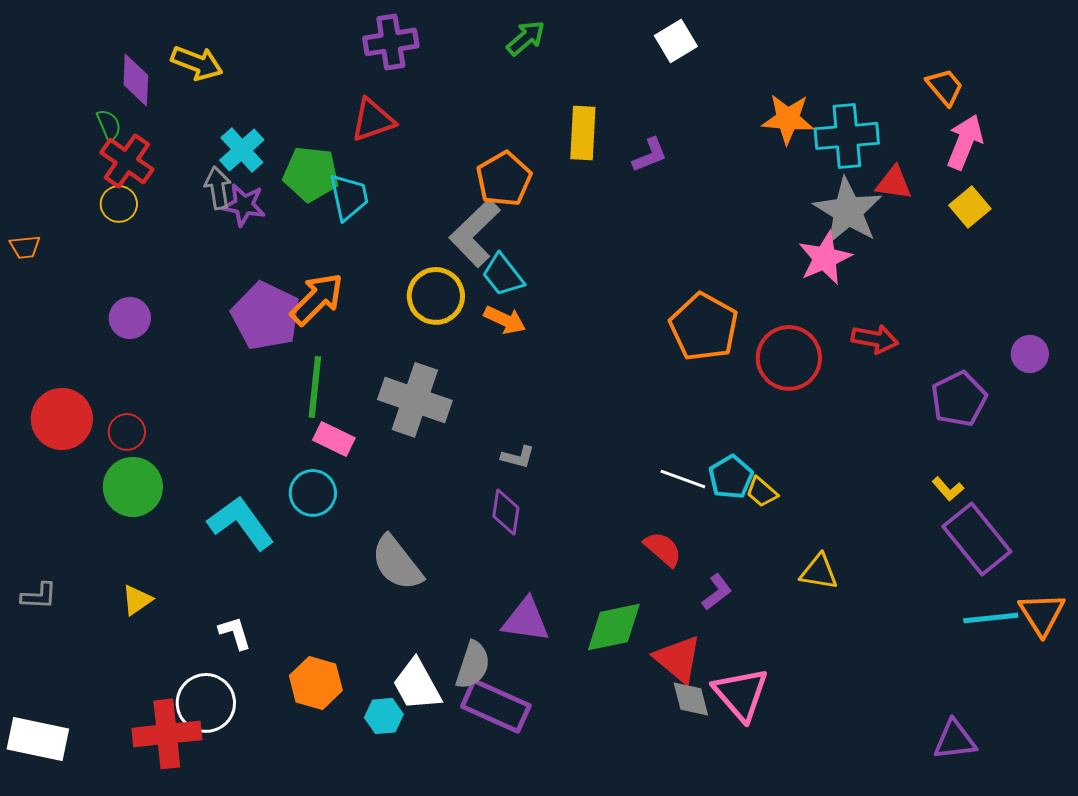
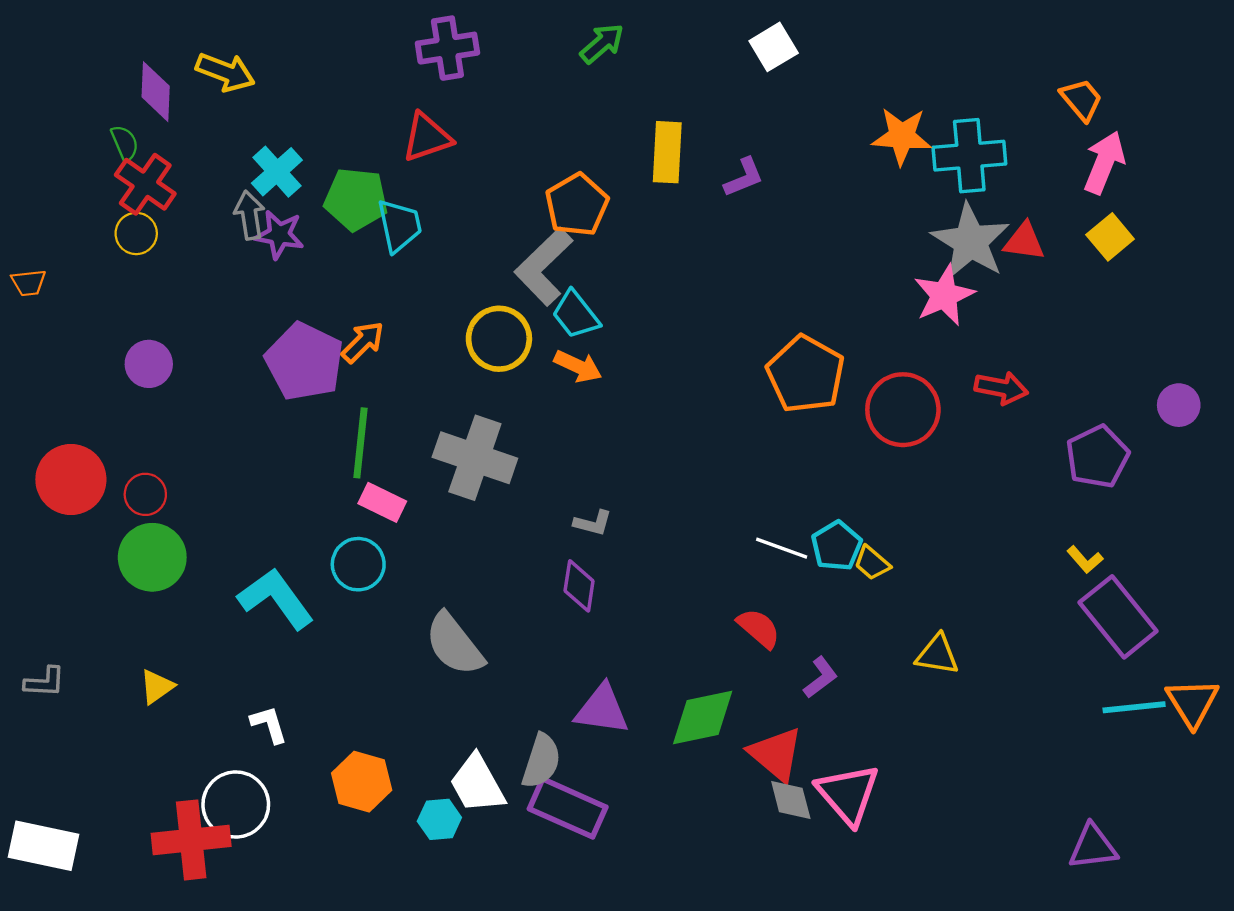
red triangle: (894, 183) -> (1024, 241), moved
orange arrow: (317, 299) -> (363, 342), size x0.7

